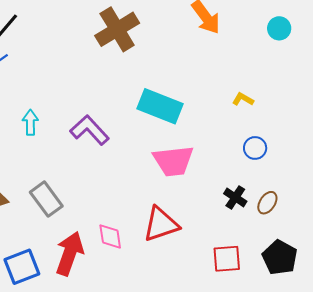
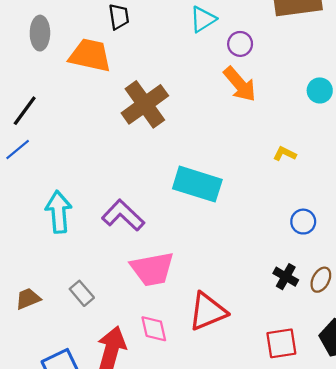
yellow L-shape: (243, 99) -> (285, 154), moved
cyan arrow: (30, 122) -> (59, 212), size x1.5
pink trapezoid: (173, 161) -> (152, 269), moved
gray rectangle: (46, 199) -> (82, 293), size x0.7

